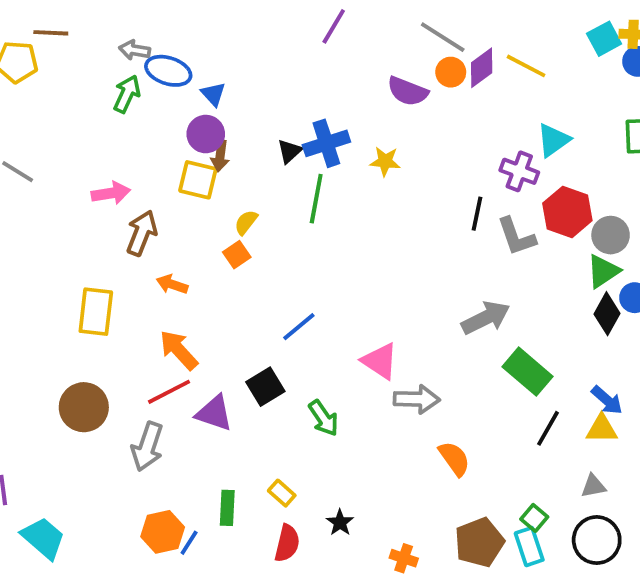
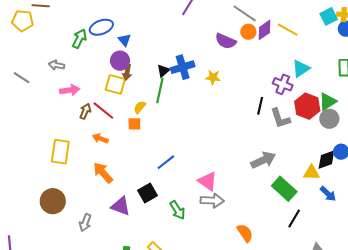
gray arrow: (135, 50) -> (56, 65), moved
blue ellipse: (168, 71) -> (101, 27), turned -40
green line: (316, 199) -> (160, 91), moved
brown arrow: (142, 233) -> (85, 111), size x0.7
orange square: (237, 255) -> (134, 124), turned 32
green triangle: (603, 271) -> (328, 102), moved
black diamond: (607, 314) -> (326, 160), turned 40
red line: (169, 392) -> (103, 111), moved, turned 65
gray arrow: (417, 399) -> (212, 201), moved
blue arrow: (607, 400) -> (328, 194), moved
yellow triangle: (602, 429) -> (311, 173), moved
gray arrow: (147, 447) -> (85, 223), size x0.7

